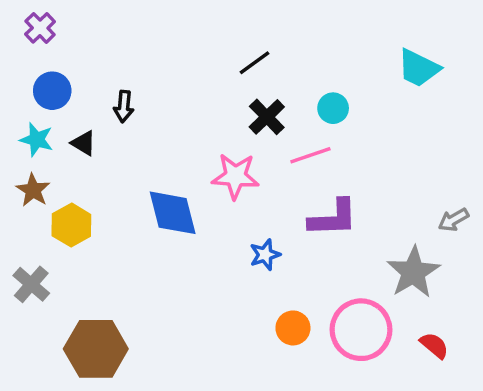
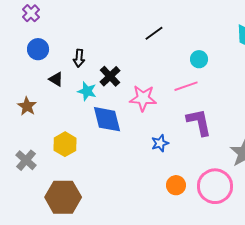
black cross: (267, 117) -> (110, 76), moved
cyan star: (37, 140) -> (87, 91), moved
purple L-shape: (333, 218) -> (199, 122), turned -100
yellow hexagon: (71, 225) -> (65, 144), moved

